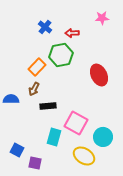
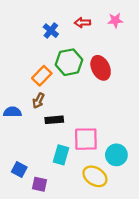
red arrow: (72, 33) -> (83, 23), moved
red ellipse: (99, 75) -> (101, 68), moved
pink square: (76, 123) -> (86, 139), turned -30

